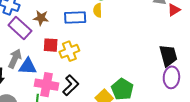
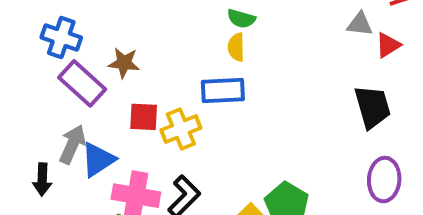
blue rectangle: (75, 18) -> (223, 91), moved
black trapezoid: (168, 56) -> (372, 107), moved
blue triangle: (28, 66) -> (98, 160), turned -36

